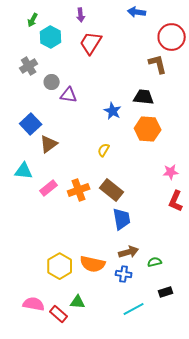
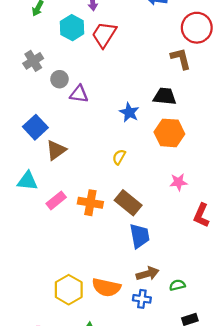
cyan hexagon: (51, 37) -> (72, 28), moved
pink star: (171, 172) -> (178, 182), moved
orange cross: (79, 190) -> (90, 203), turned 30

